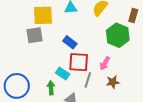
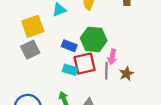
green hexagon: (118, 35) -> (94, 39), moved
cyan rectangle: (63, 73) -> (70, 70), moved
gray line: (88, 80) -> (106, 71), moved

